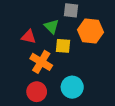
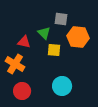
orange cross: (41, 62) -> (15, 64), moved
red circle: (37, 92) -> (22, 91), moved

